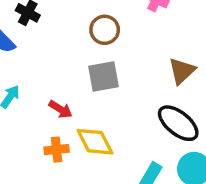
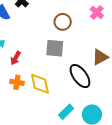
red arrow: (60, 109) -> (16, 58), moved, turned 72
black ellipse: (178, 123) -> (80, 76), moved

